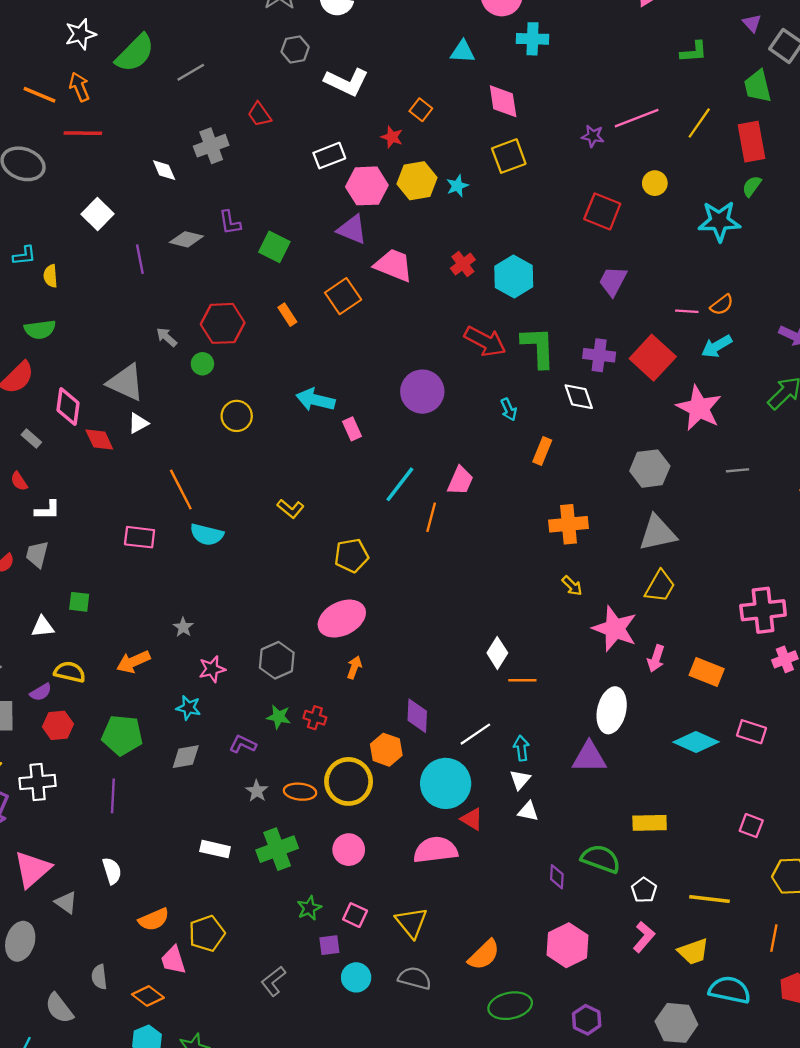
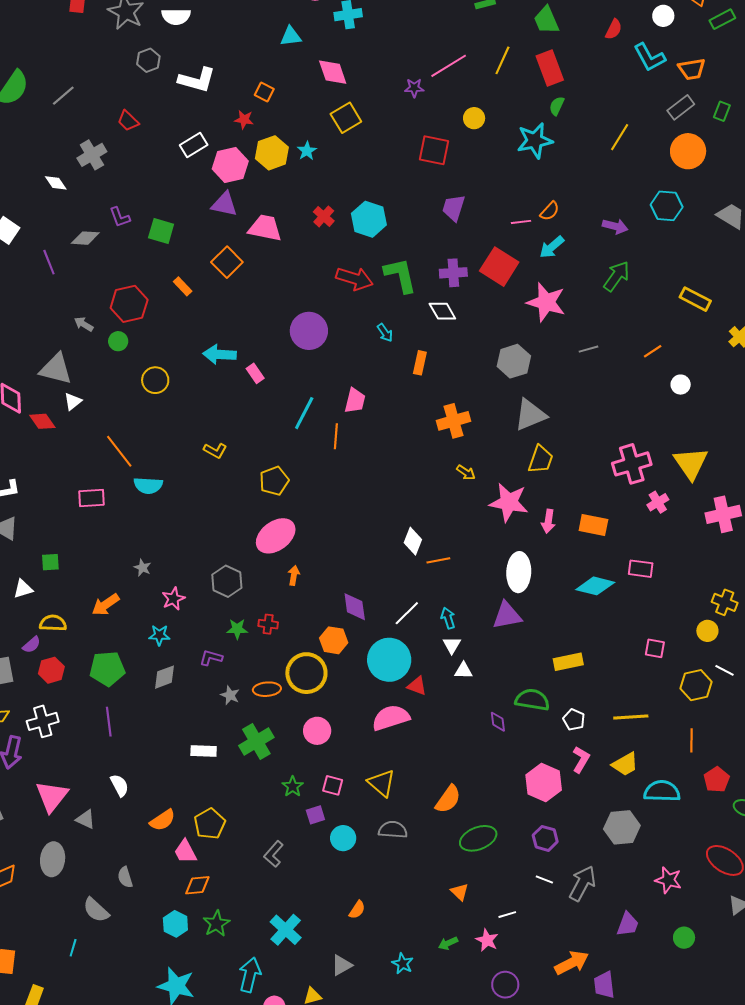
pink hexagon: (567, 945) -> (544, 782), moved
orange diamond: (148, 996) -> (197, 885), moved, turned -32

